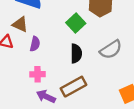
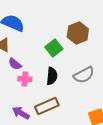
purple semicircle: (35, 44) -> (15, 64), turned 112
pink cross: (38, 74) -> (25, 79), moved

